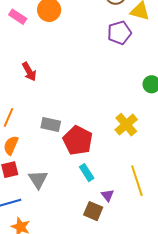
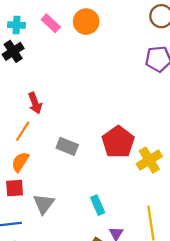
red arrow: (29, 72) -> (35, 103), moved
red pentagon: (78, 140) -> (118, 142), moved

